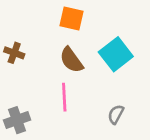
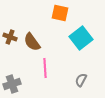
orange square: (71, 18) -> (60, 13), moved
brown semicircle: (71, 60) -> (32, 42), moved

